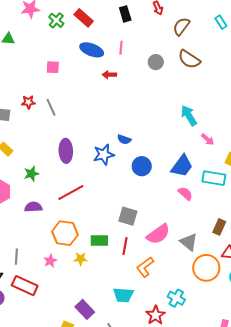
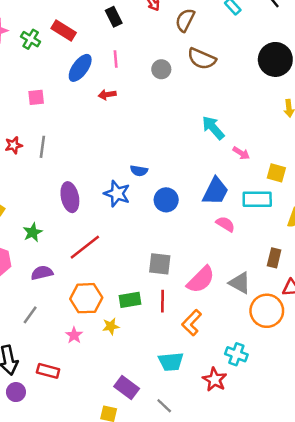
blue ellipse: (92, 50) -> (80, 68), turned -65
gray line: (51, 107) -> (42, 147), turned 42
blue star: (104, 155) -> (117, 194), turned -30
gray line: (16, 257) -> (30, 315), moved, turned 42
red rectangle: (25, 286) -> (48, 371), size x0.7

